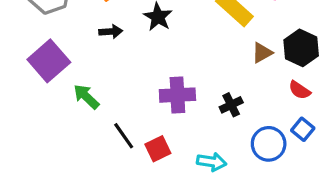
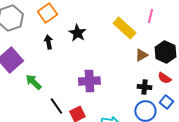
black arrow: (111, 32) -> (48, 42), turned -96
black cross: (231, 105) -> (144, 87), moved, turned 32

